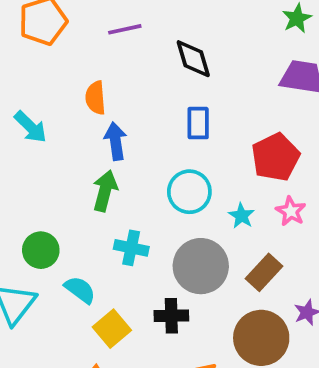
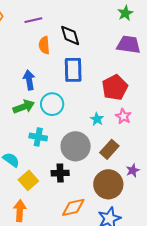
orange semicircle: (95, 98) -> (44, 45), moved
blue rectangle: (198, 123) -> (73, 70), size x1.4
green arrow: (105, 191) -> (24, 107), turned 55
cyan circle: (189, 192) -> (52, 104), moved

